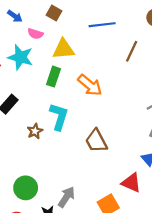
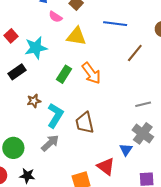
cyan star: (20, 57) -> (36, 48), moved, turned 30
green rectangle: (54, 77) -> (64, 74), moved
cyan L-shape: (59, 117) -> (55, 115), moved
gray arrow: (66, 197) -> (50, 143), moved

